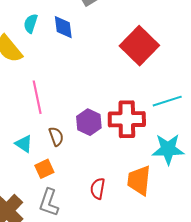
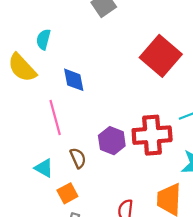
blue diamond: (63, 27) -> (74, 80), moved

